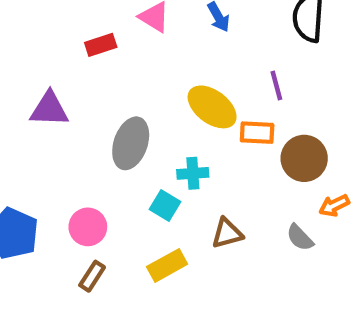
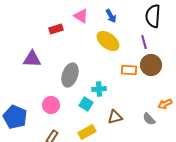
purple line: (276, 86) -> (144, 42), moved
yellow ellipse: (212, 107) -> (108, 41), moved
brown circle: (304, 158) -> (151, 65), moved
pink circle: (88, 227) -> (51, 105), moved

